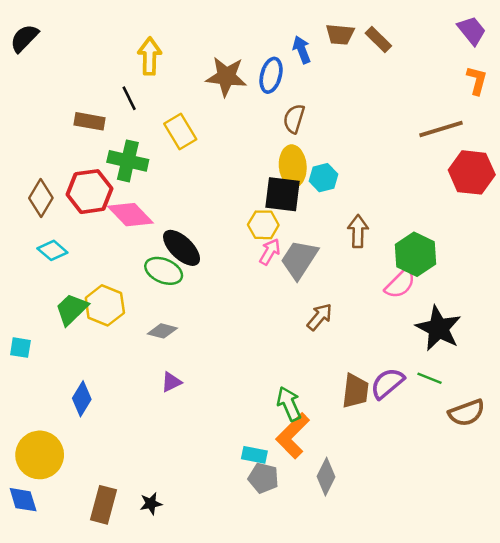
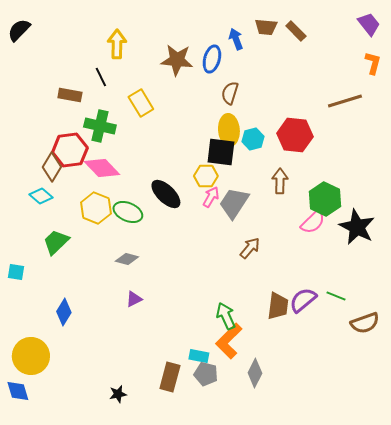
red hexagon: (472, 172) -> (295, 135), moved
brown diamond: (41, 198) -> (52, 167), moved
black ellipse: (182, 248) -> (166, 194), moved
yellow hexagon: (105, 305) -> (96, 208), moved
black star: (438, 328) -> (357, 227), moved
brown rectangle: (104, 505) -> (170, 377), moved

